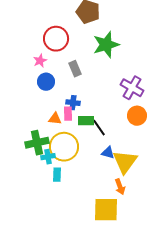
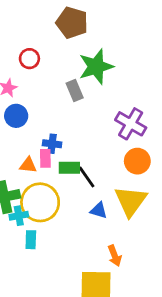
red circle: (56, 39) -> (29, 59), size x0.6
gray rectangle: (75, 69) -> (75, 91), moved
yellow triangle: (125, 162) -> (131, 201), moved

